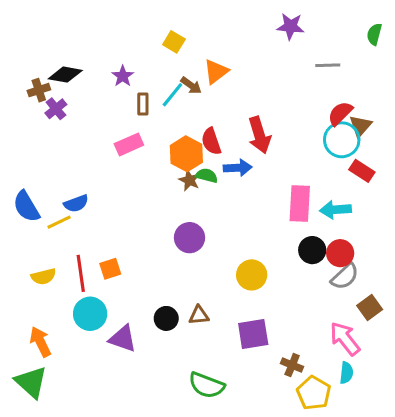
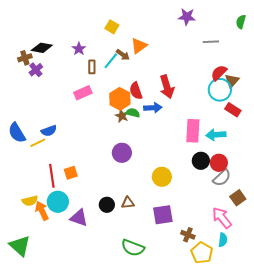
yellow semicircle: (43, 276) -> (30, 201), moved
orange arrow: (40, 342) -> (42, 211), moved

